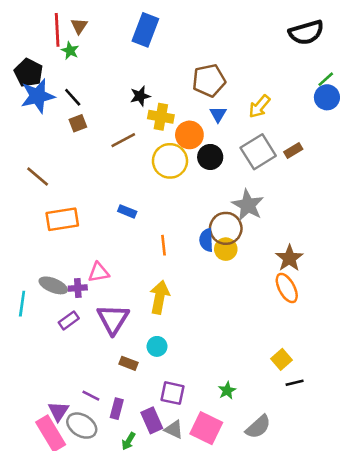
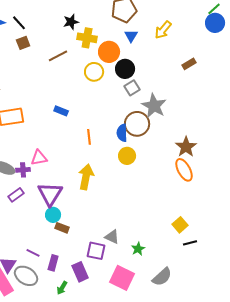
gray square: (258, 152) -> (132, 88), moved, size x0.6
yellow circle: (170, 161) -> (94, 72), size x0.7
yellow circle: (226, 249) -> (127, 156), moved
cyan circle: (157, 346) -> (53, 215), moved
gray triangle: (174, 429) -> (112, 237), moved

